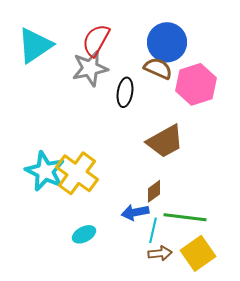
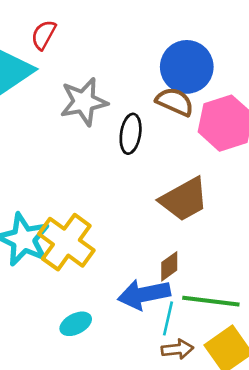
red semicircle: (96, 40) -> (44, 35), moved, size x0.7
blue arrow: (135, 212) -> (144, 294), size x1.4

